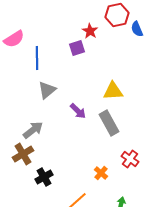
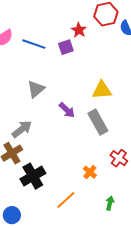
blue line: (37, 58) -> (34, 44), moved, turned -70
black cross: (44, 177) -> (33, 176), size x1.4

